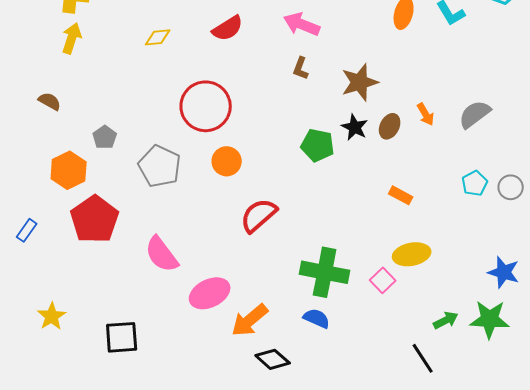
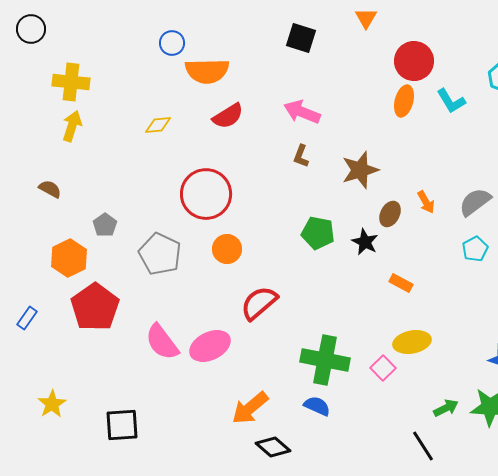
black star: (355, 127) -> (365, 242), moved
cyan pentagon: (475, 183) -> (475, 249), moved
pink ellipse: (210, 293) -> (210, 346), moved

